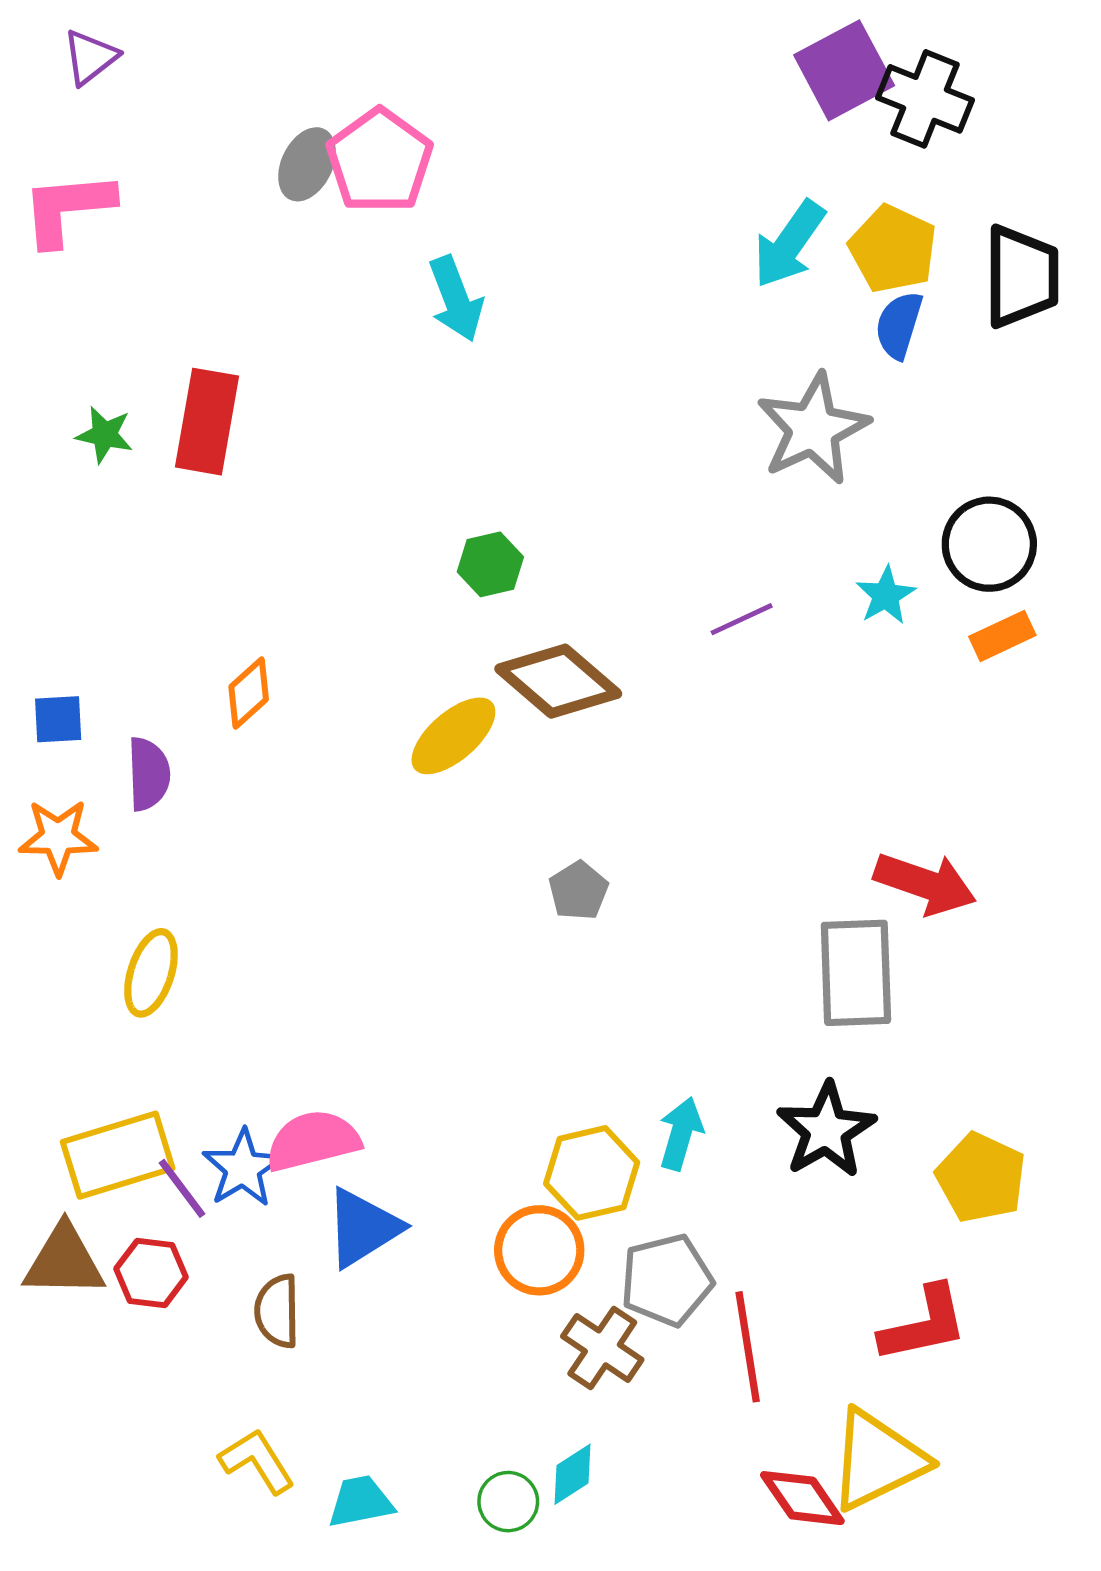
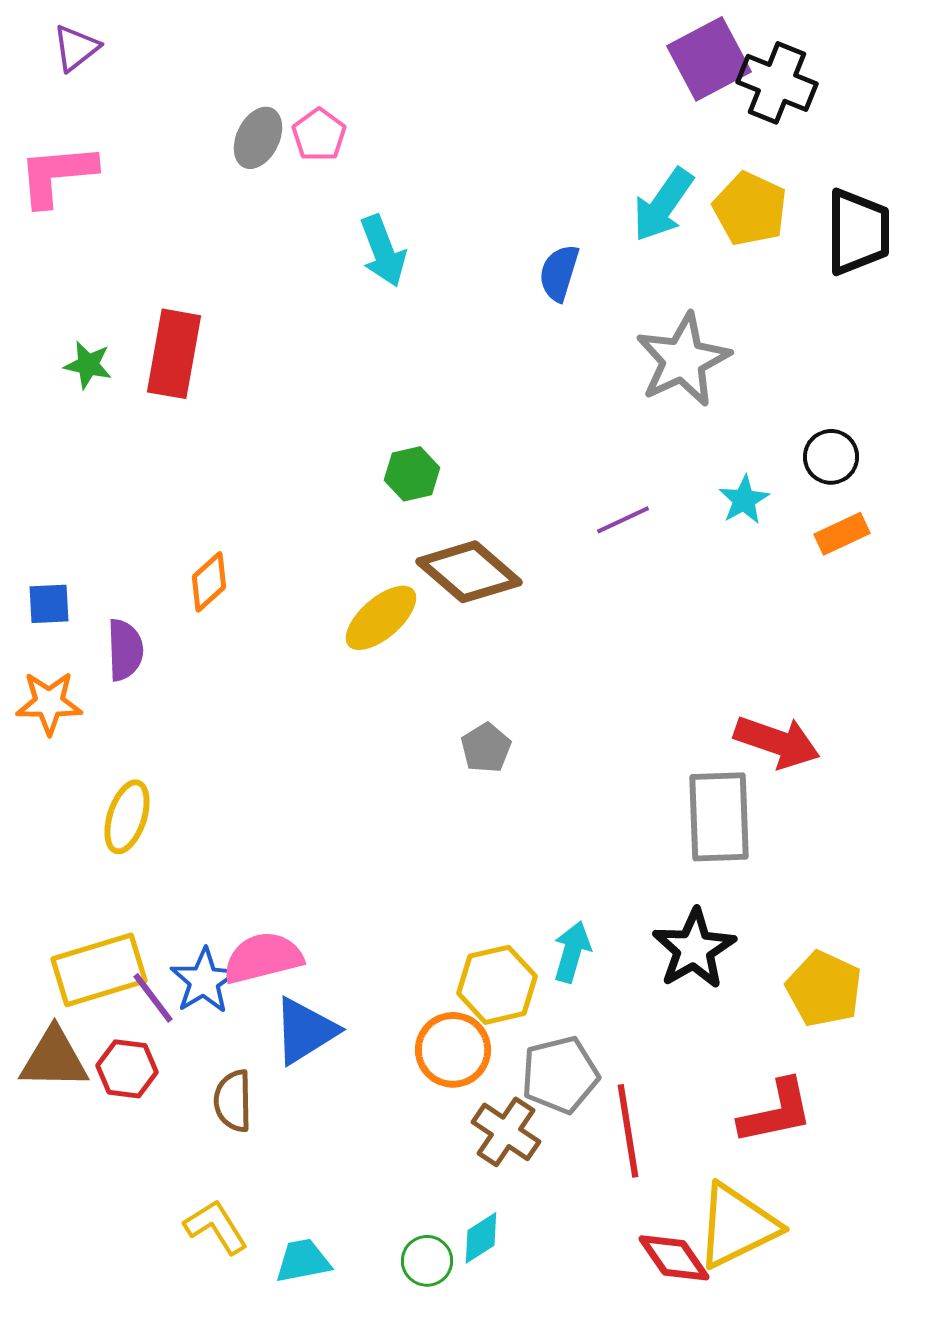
pink pentagon: (380, 161) -> (319, 135), size x0.6
blue semicircle: (899, 325) -> (559, 273), moved
black circle: (989, 544) -> (831, 457), size x0.7

